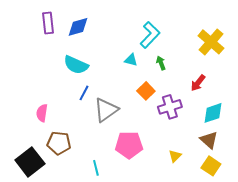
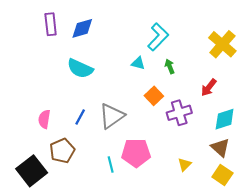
blue line: (84, 93) -> (80, 117), moved
brown pentagon: (59, 143) -> (62, 151), turned -30
cyan line: (96, 168) -> (111, 164), moved

